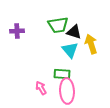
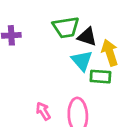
green rectangle: (62, 74) -> (100, 77), moved

